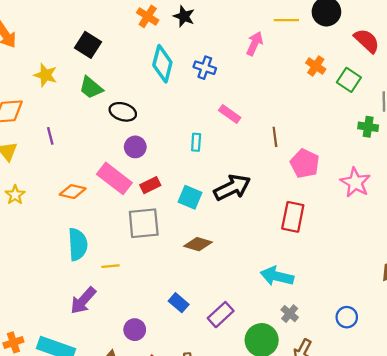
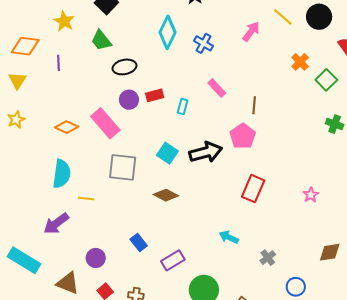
yellow line: (286, 20) -> (283, 17), turned 30
black ellipse: (123, 112) -> (124, 67), turned -40
purple line: (50, 136) -> (59, 63), moved
brown line: (275, 137) -> (254, 105), moved
pink pentagon: (305, 164) -> (243, 136), moved
pink star: (355, 182) -> (311, 195), moved, size x0.6
red rectangle: (150, 185) -> (155, 95), moved
cyan arrow: (277, 276) -> (229, 237), size x0.7
gray cross: (290, 314) -> (268, 258), moved
blue circle: (347, 317) -> (296, 287), moved

